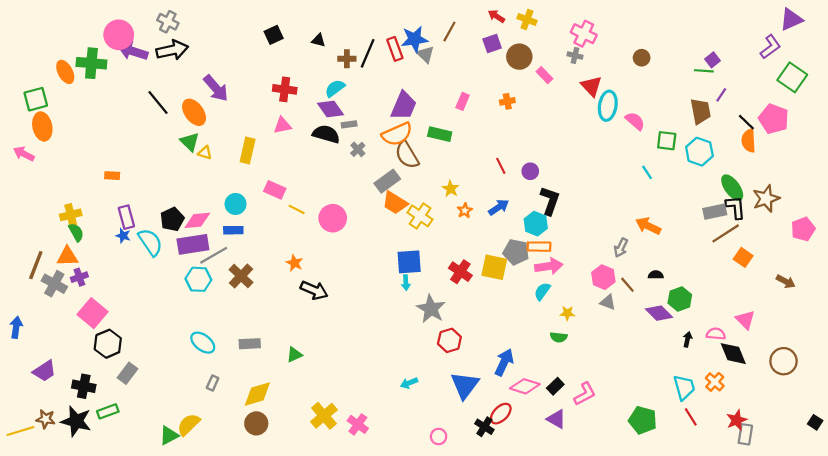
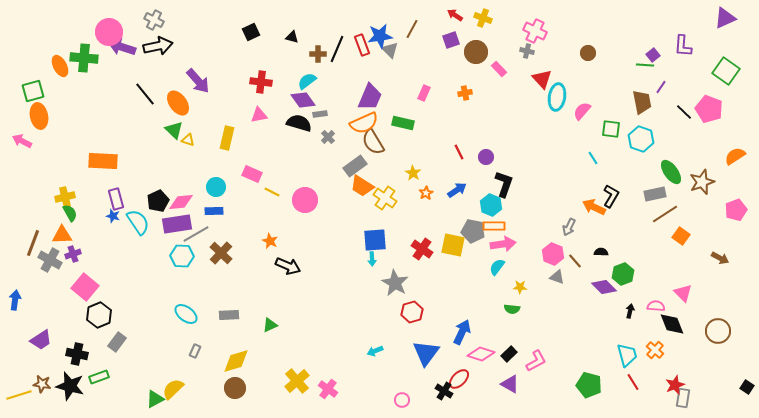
purple L-shape: (770, 47) -> (683, 46), moved, turned 130
pink semicircle: (635, 121) -> (582, 111), turned -90
orange semicircle: (749, 141) -> (735, 156), moved, turned 60
orange rectangle: (112, 176) -> (103, 161), size x2.0
black L-shape: (735, 207) -> (611, 196), moved, turned 35

